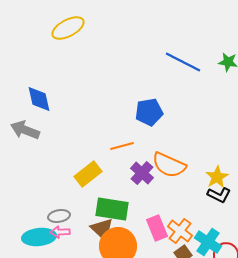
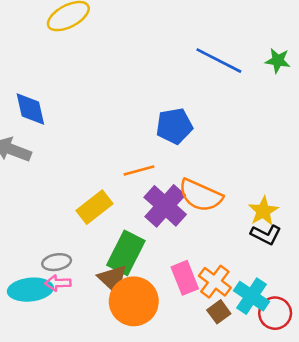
purple cross: (142, 173) -> (165, 206), size x1.4
green rectangle: (112, 209) -> (126, 253), turned -72

